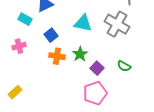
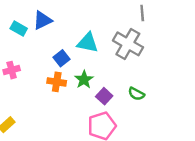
cyan rectangle: (25, 19) -> (19, 28), moved
blue square: (51, 35) -> (61, 58), moved

